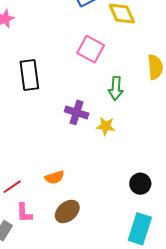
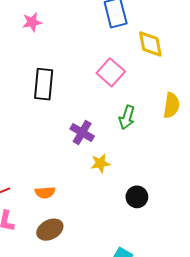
yellow star: (106, 126) -> (100, 163), moved, turned -30
black circle: (140, 184) -> (137, 197), moved

